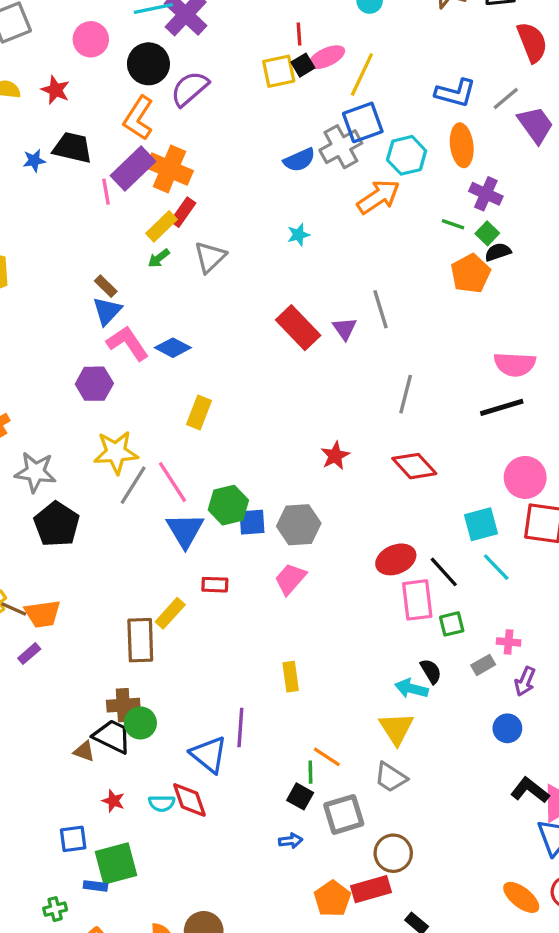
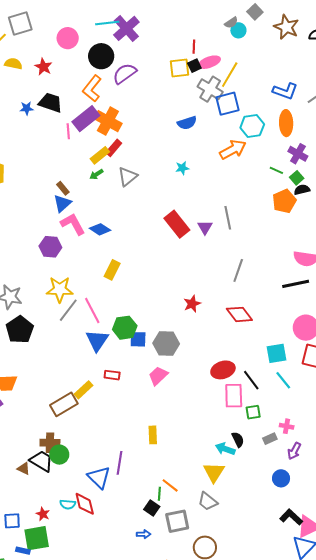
gray cross: (341, 147) -> (210, 89), moved, turned -35
brown rectangle: (140, 640) -> (64, 404), turned 56
red star: (113, 801) -> (43, 514), moved

